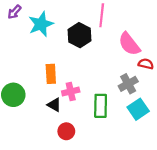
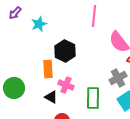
cyan star: (41, 24) -> (39, 24), size x0.7
black hexagon: (80, 35) -> (65, 51), moved
pink cross: (71, 92) -> (66, 85), turned 35

